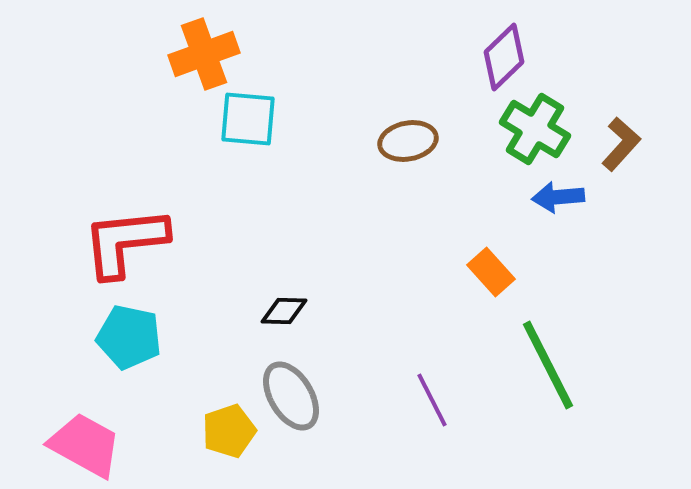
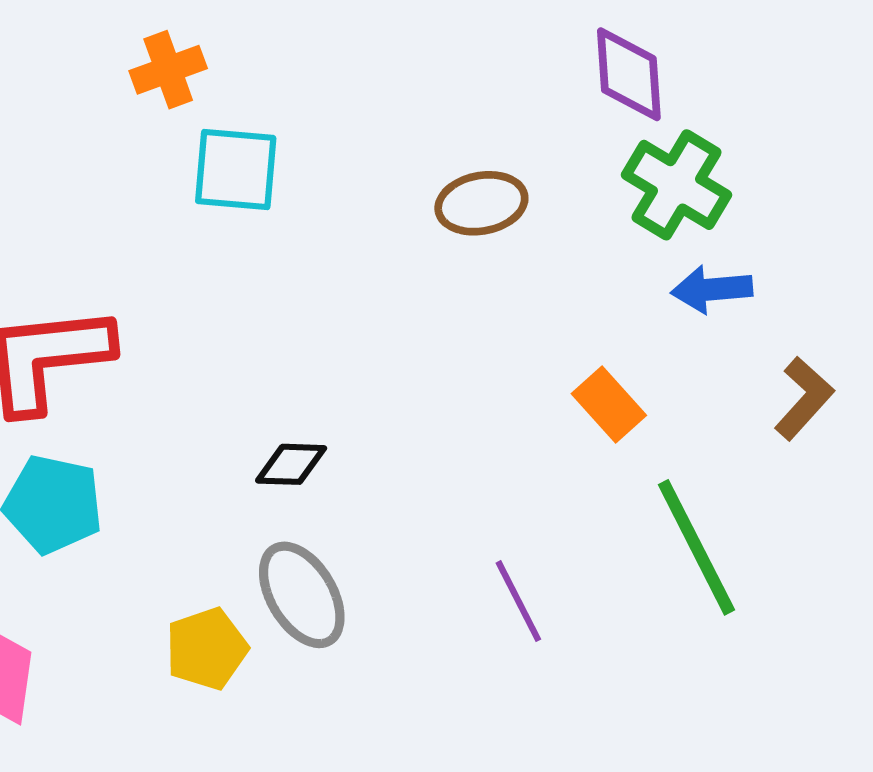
orange cross: (204, 54) -> (168, 70), size x0.7
purple diamond: (504, 57) -> (629, 74), turned -50
brown L-shape: (621, 144) -> (804, 398), moved

